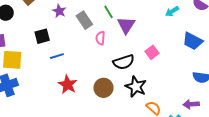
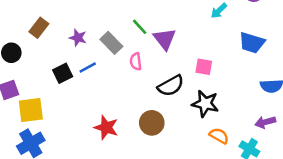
pink square: (152, 52) -> (204, 67), turned -32
blue line: (57, 56) -> (88, 68), moved
black star: (136, 87) -> (205, 104), moved

